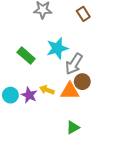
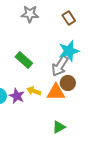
cyan star: (57, 48) -> (69, 51), moved
green rectangle: (26, 56) -> (24, 60), moved

